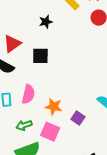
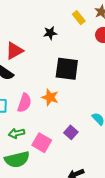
black square: (40, 56) -> (67, 69), moved, size x1.4
orange star: (54, 107) -> (50, 97), moved

